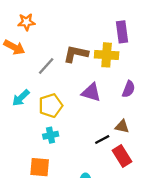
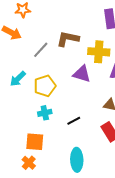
yellow cross: (107, 55) -> (99, 52), moved
black line: (102, 140) -> (74, 121), moved

